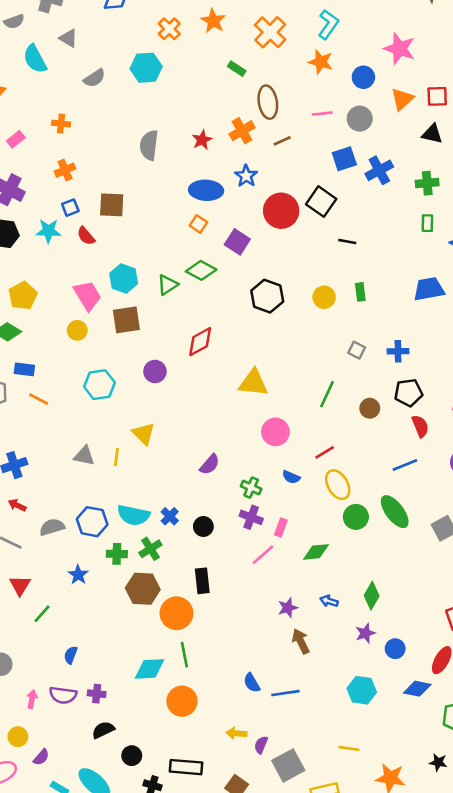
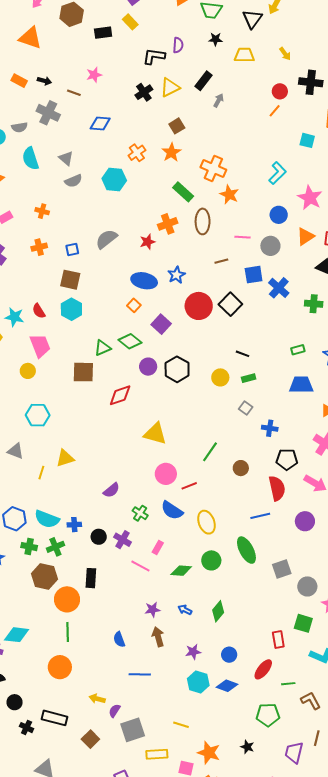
cyan L-shape: (328, 24) -> (277, 173), moved
orange cross: (270, 32) -> (213, 169), turned -30
gray triangle: (68, 38) -> (66, 158), moved
orange star: (321, 62) -> (229, 194), moved
green rectangle: (237, 69) -> (183, 192), size x1.5
orange cross: (242, 131) -> (168, 224), moved
brown line: (282, 141) -> (221, 261), moved
gray semicircle: (149, 145) -> (106, 239), turned 35
blue cross: (379, 170) -> (279, 288), turned -30
blue square: (70, 208) -> (72, 250), moved
green rectangle: (427, 223) -> (298, 350), moved, turned 64
cyan star: (48, 231) -> (14, 317), moved
red semicircle: (86, 236) -> (39, 311), moved
black line: (347, 242) -> (242, 354), moved
cyan hexagon: (124, 279) -> (71, 309), moved
green rectangle: (360, 292) -> (249, 378), turned 72
brown square: (126, 320) -> (83, 372), moved
gray square: (357, 350) -> (246, 408), moved
purple circle: (155, 371) -> (148, 367), moved
black pentagon: (408, 393) -> (287, 459), moved
red semicircle: (420, 426) -> (277, 488), size x1.4
yellow triangle: (144, 434) -> (65, 458), turned 48
red line: (325, 452) -> (189, 486), moved
gray triangle: (84, 456) -> (16, 451), moved
blue semicircle: (291, 477) -> (172, 510), size x1.6
blue cross: (170, 516) -> (74, 525), turned 32
purple cross: (251, 517) -> (123, 540), moved
green circle: (356, 517) -> (211, 560), moved
pink line: (263, 555) -> (140, 566), turned 60
purple star: (365, 633) -> (193, 652), moved
cyan diamond: (150, 669) -> (17, 635), moved
blue semicircle: (252, 683) -> (119, 639), moved
blue diamond: (417, 689) -> (227, 686), moved

